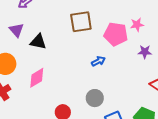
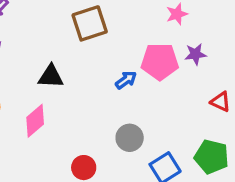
pink pentagon: (116, 34) -> (160, 62), moved
black triangle: (38, 42) -> (51, 76), moved

